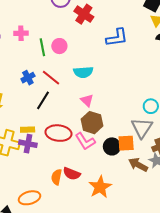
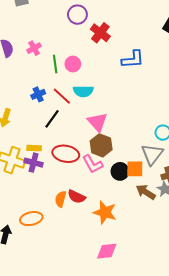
pink cross: (21, 33) -> (34, 48), turned -32
cyan semicircle: (83, 72) -> (83, 91), moved
pink triangle: (87, 100) -> (97, 122), size x1.5
orange star: (100, 187) -> (105, 212), turned -30

